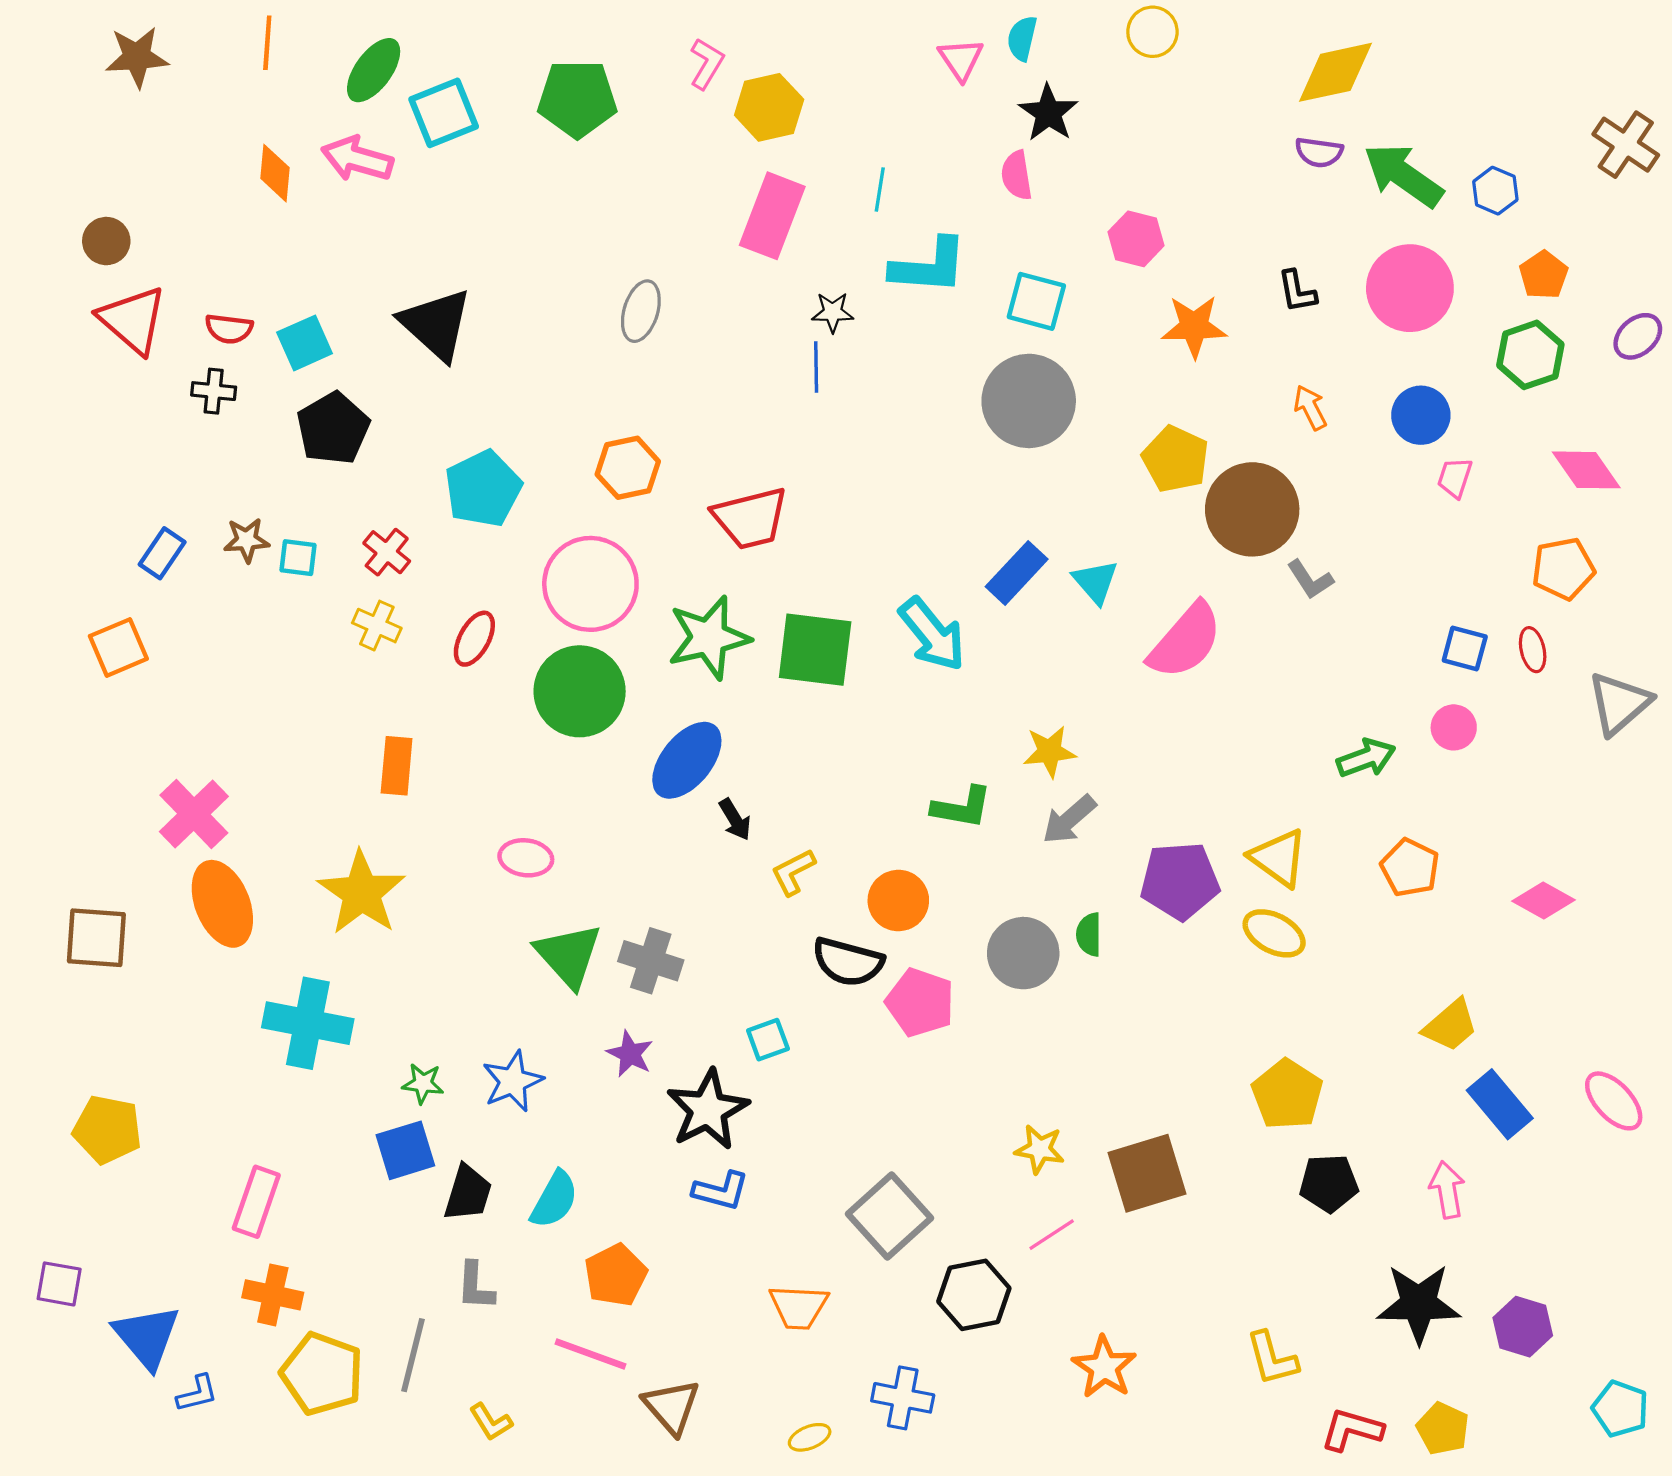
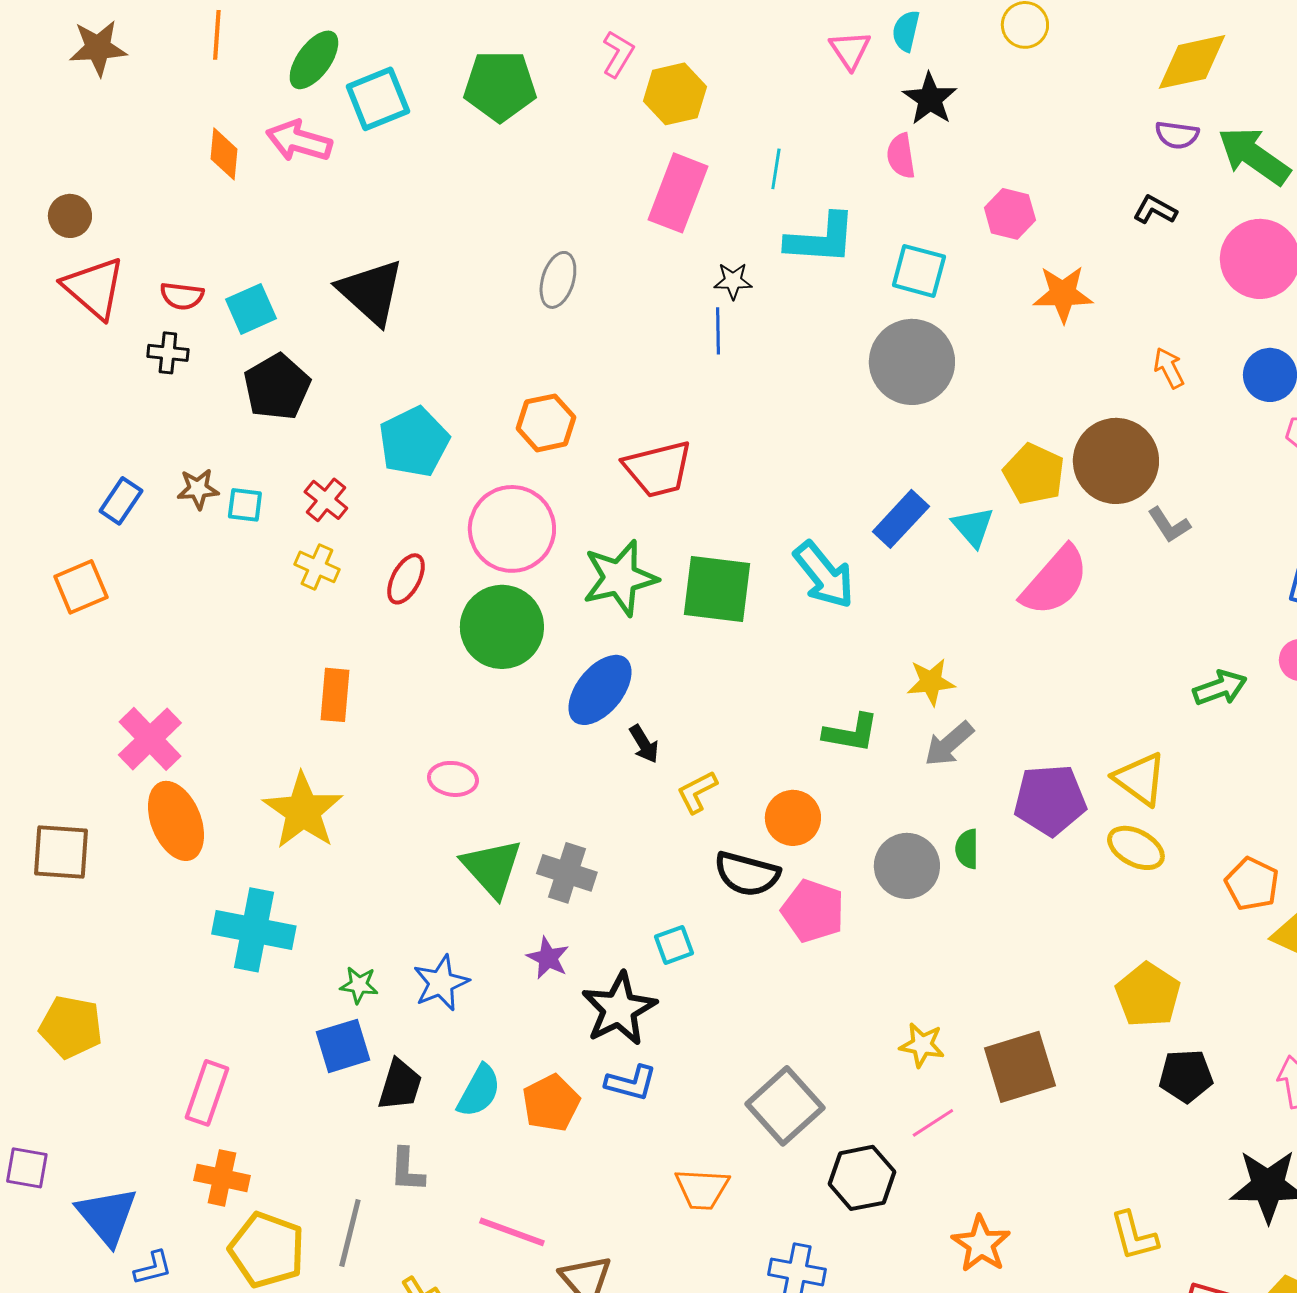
black L-shape: (1297, 291) -> (1155, 210), moved, turned 129
yellow pentagon: (1175, 459) -> (1034, 474), moved
orange pentagon: (1410, 868) -> (1252, 884), moved
orange pentagon: (616, 1275) -> (551, 1103), moved

